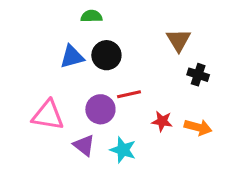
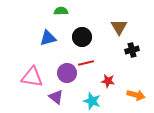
black circle: (106, 55) -> (82, 37), moved
black cross: (198, 75) -> (132, 50), turned -32
orange arrow: (198, 127) -> (136, 95), moved
cyan star: (123, 150) -> (92, 101), moved

